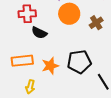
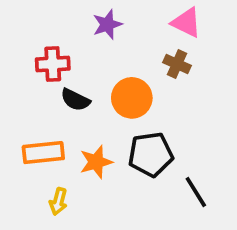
orange circle: (69, 14) -> (132, 98), moved
brown cross: (96, 23) -> (177, 64), moved, turned -32

